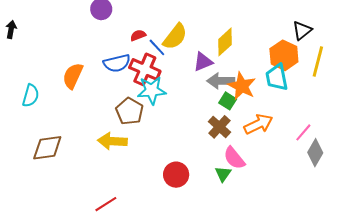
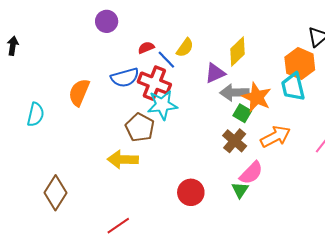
yellow semicircle: (175, 37) -> (185, 48), size x0.7
brown diamond: (47, 148) -> (55, 193), moved, turned -48
pink semicircle: (234, 158) -> (251, 173), turned -95

